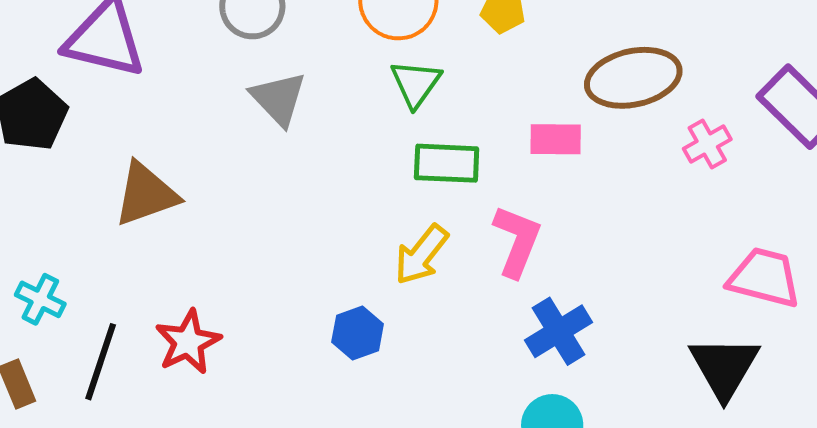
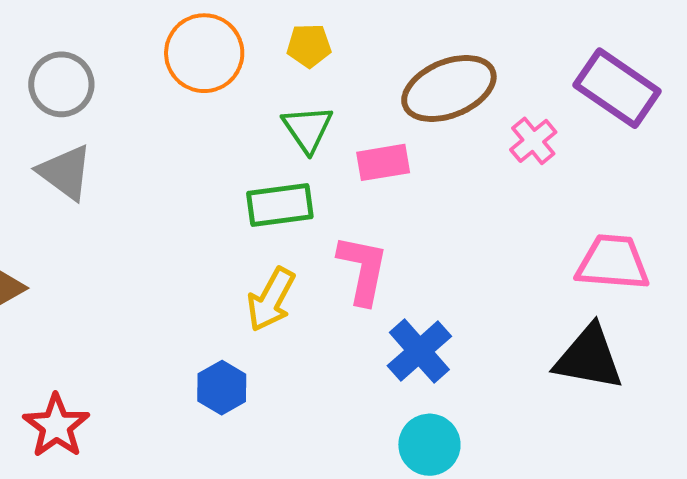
green triangle: (416, 83) -> (308, 129), moved
gray triangle: (278, 99) -> (65, 172), moved
black triangle: (724, 367) -> (589, 358), turned -40

